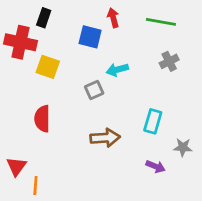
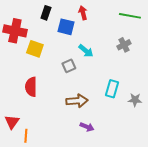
black rectangle: (44, 18) -> (46, 13), moved
green line: (161, 22) -> (130, 16), moved
cyan arrow: (117, 70) -> (86, 51), turned -126
gray star: (183, 147) -> (135, 100), moved
purple arrow: (156, 166) -> (87, 127), moved

